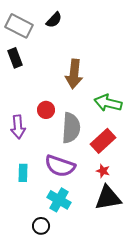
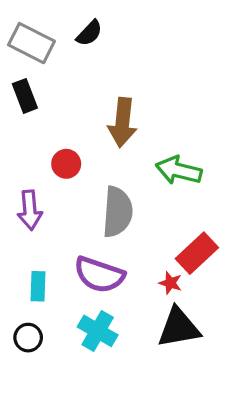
red circle: (46, 110) -> (66, 164), moved
red rectangle: (103, 141) -> (197, 253), moved
black circle: (41, 226) -> (28, 338), moved

